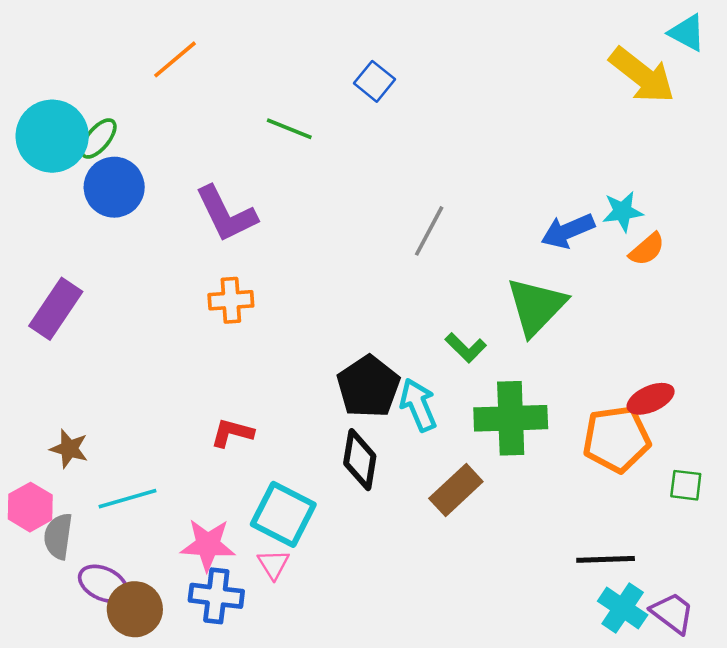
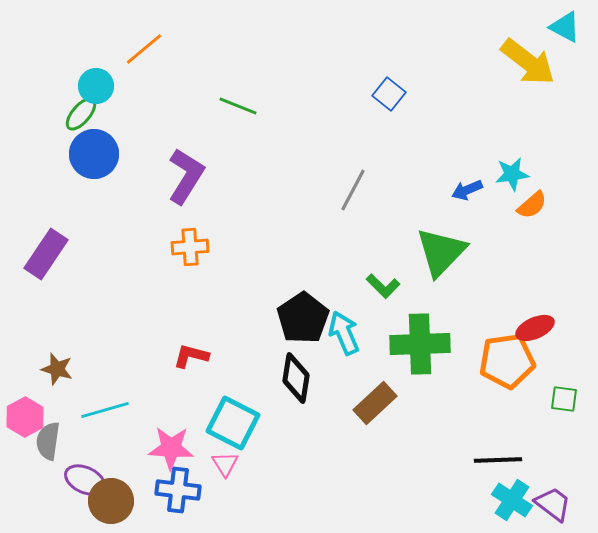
blue square: (374, 81) -> (389, 94), moved
cyan circle: (52, 136) -> (96, 86), moved, size x0.6
purple L-shape: (226, 214) -> (186, 176), turned -122
blue arrow: (568, 231) -> (467, 190), size x0.7

